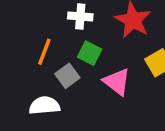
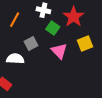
orange line: (44, 52) -> (15, 20), moved
green square: (90, 53) -> (53, 28), moved

